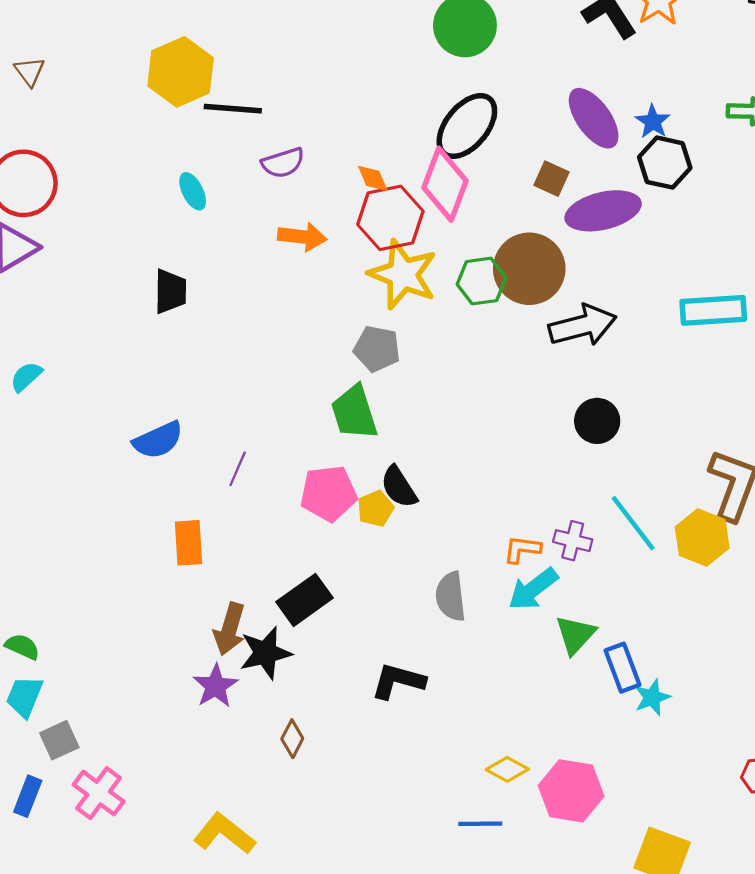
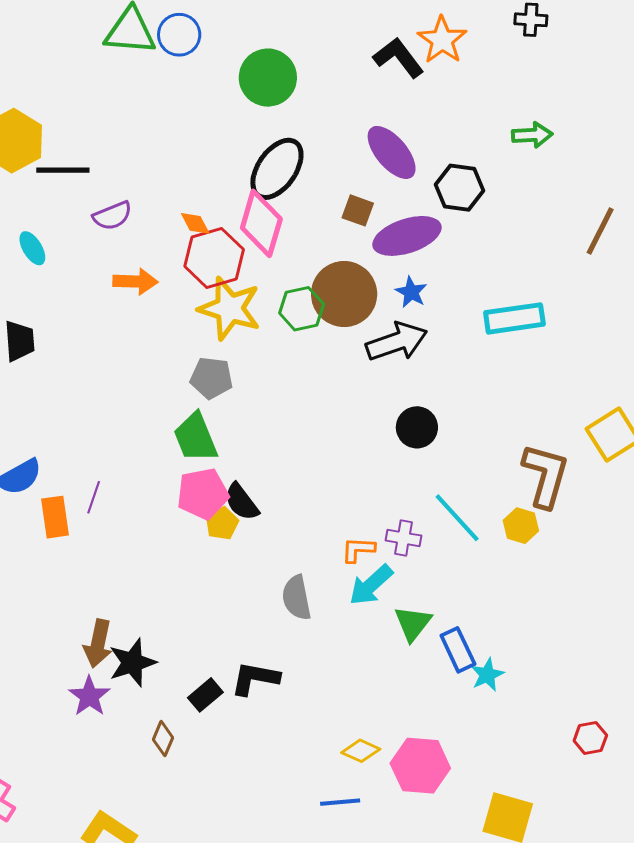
blue star: (653, 122) -> (411, 292), moved
pink pentagon: (329, 493) -> (203, 494), moved
yellow hexagon: (702, 538) -> (521, 526), size x0.7
orange rectangle: (188, 543) -> (55, 517), moved
black rectangle: (305, 600) -> (205, 695), moved, size x0.7

